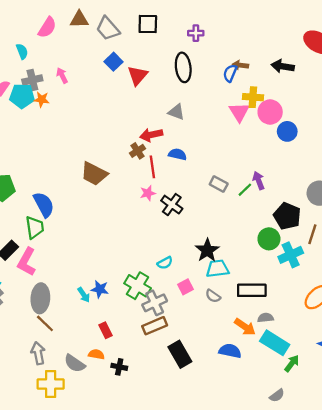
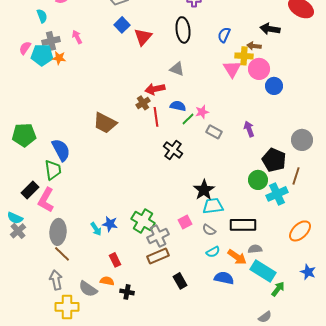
brown arrow: (240, 65) -> (254, 46), moved
green line: (245, 190) -> (188, 119), moved
pink star: (148, 193) -> (202, 112), moved
cyan semicircle: (165, 263) -> (213, 252), moved
black rectangle: (180, 354) -> (180, 281), size x0.7

